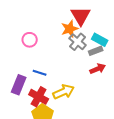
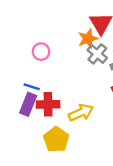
blue line: (40, 73) -> (32, 87), moved
red cross: (39, 97) -> (48, 104), moved, turned -30

